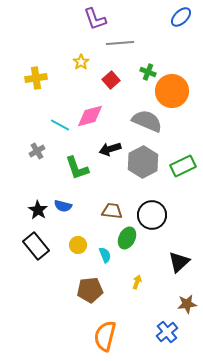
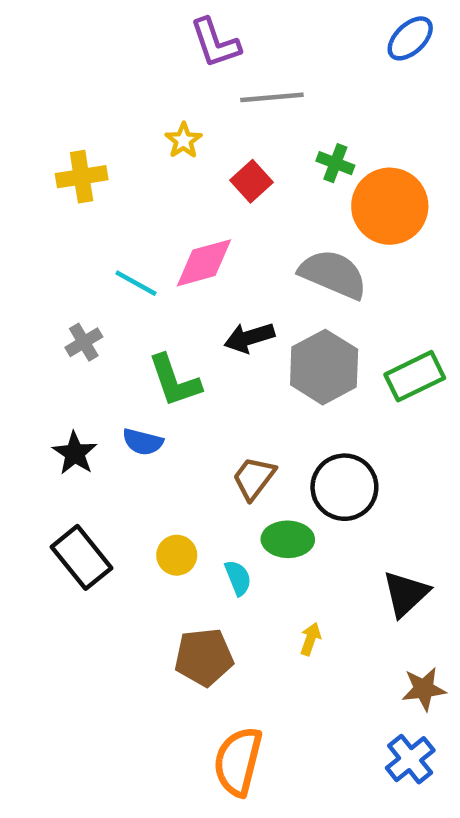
blue semicircle: (63, 206) -> (143, 442), moved
black star: (38, 210) -> (75, 453), moved
brown trapezoid: (112, 211) -> (254, 478), turned -60
green ellipse: (127, 238) -> (288, 539), turned 65
blue cross: (167, 332) -> (410, 759), moved

